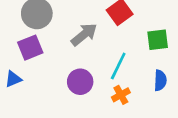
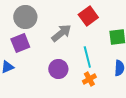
cyan line: (118, 66) -> (87, 57), turned -40

